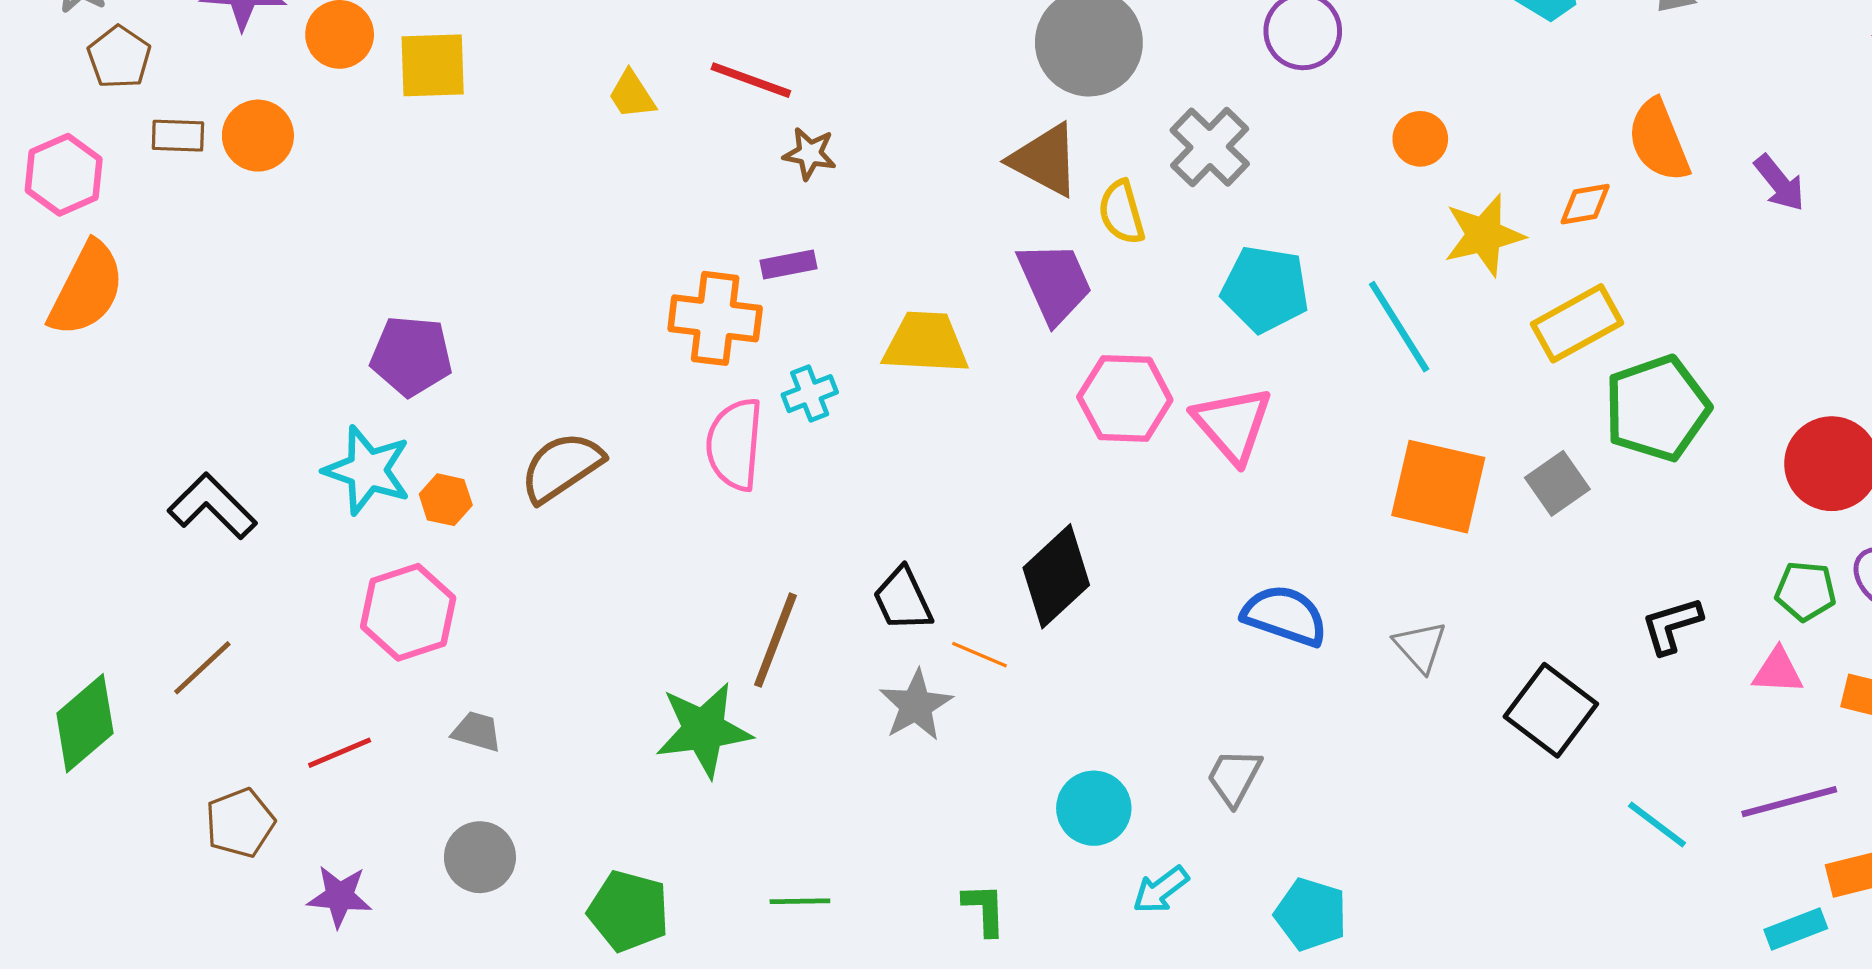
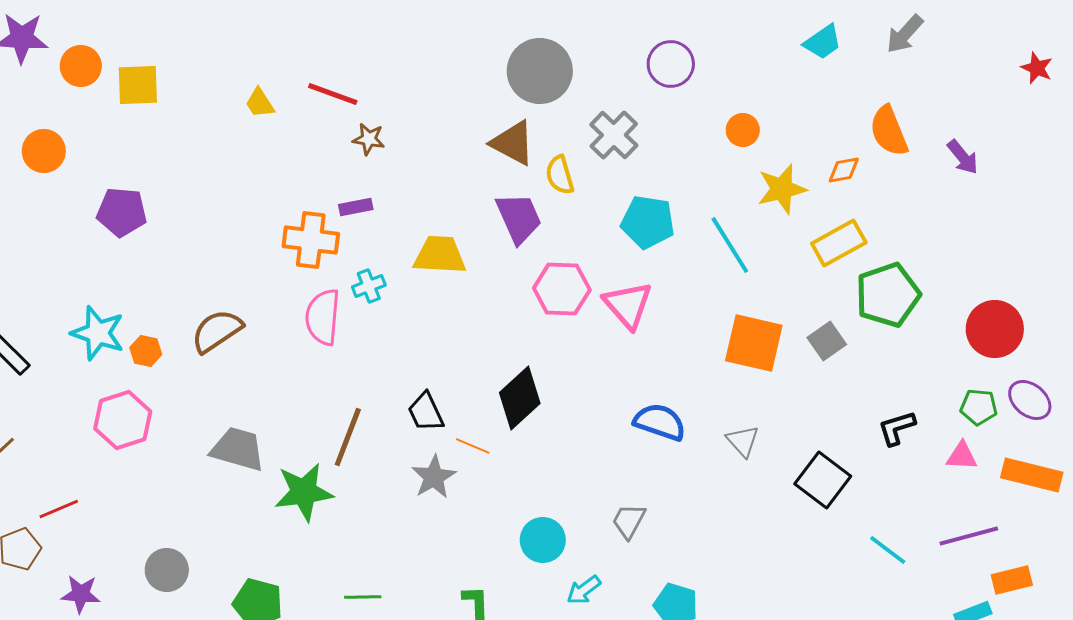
orange circle: (258, 136) -> (44, 151), moved
purple pentagon: (411, 356) -> (122, 212), moved
gray trapezoid: (477, 731) -> (238, 449), moved, size x1.8
red line: (340, 753) -> (59, 509), moved

